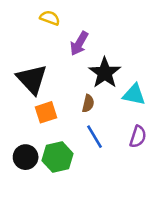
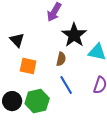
black triangle: (32, 79) -> (17, 40), size x0.6
orange square: (46, 112) -> (28, 66), turned 30

